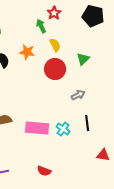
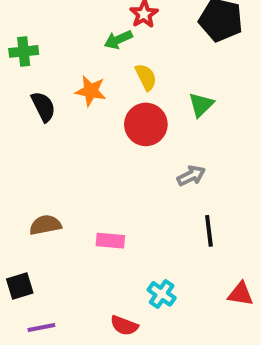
green arrow: (41, 26) -> (118, 40), turned -88
pink rectangle: (37, 128) -> (110, 241), size x0.6
cyan cross: (63, 129) -> (162, 294), moved

